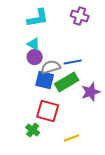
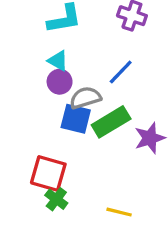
blue line: (73, 62) -> (121, 72), moved, turned -36
red square: (48, 111) -> (48, 173), moved
yellow line: (72, 138) -> (119, 212), turned 35

